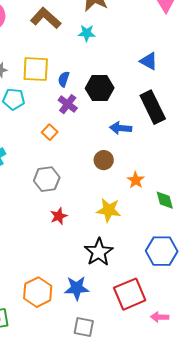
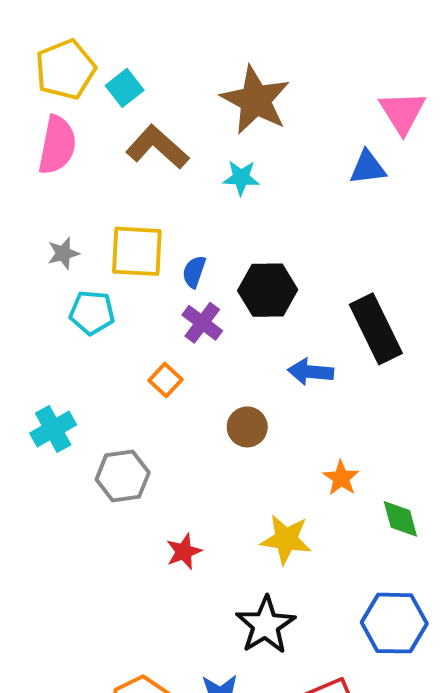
blue triangle: (149, 61) -> (368, 168), moved, turned -36
brown circle: (104, 160) -> (247, 427), moved
gray hexagon: (47, 179) -> (123, 476), moved

